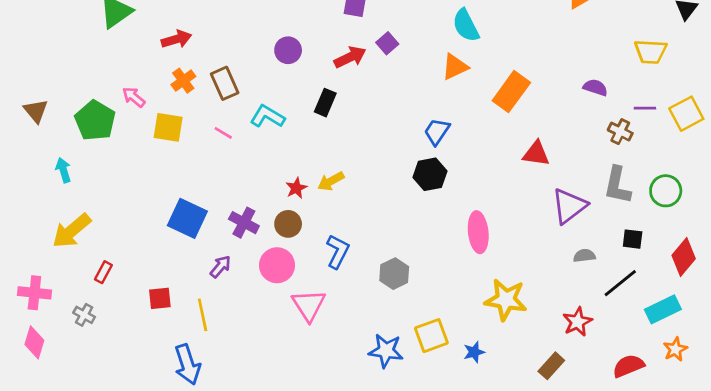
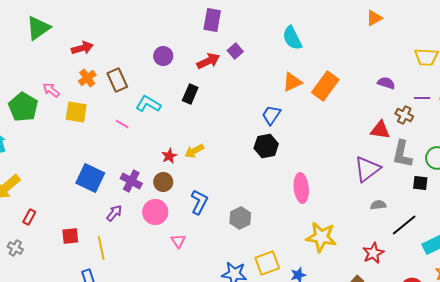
orange triangle: (455, 67) -> (292, 82), moved
pink line: (223, 133) -> (122, 124), moved
red triangle: (536, 154) -> (380, 130), moved
black square: (633, 239) -> (420, 183), moved
pink triangle: (309, 305) -> (178, 241), size x0.6

